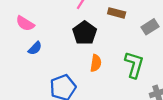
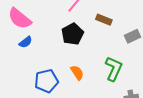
pink semicircle: (25, 23) -> (20, 19), size x1.4
orange semicircle: (96, 63) -> (77, 73), moved, turned -49

